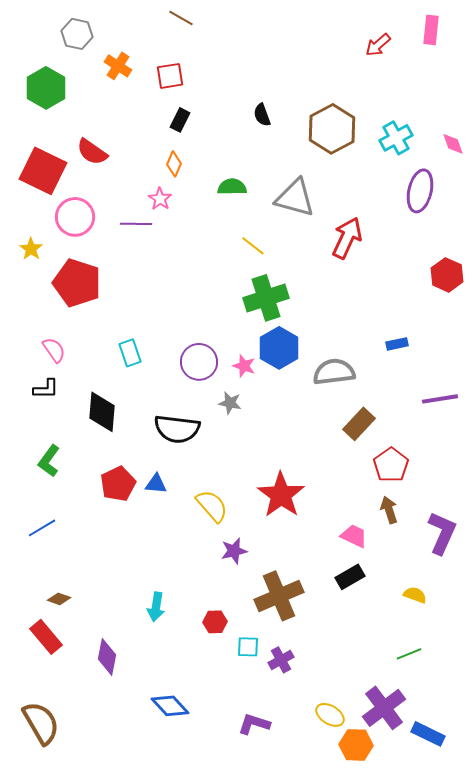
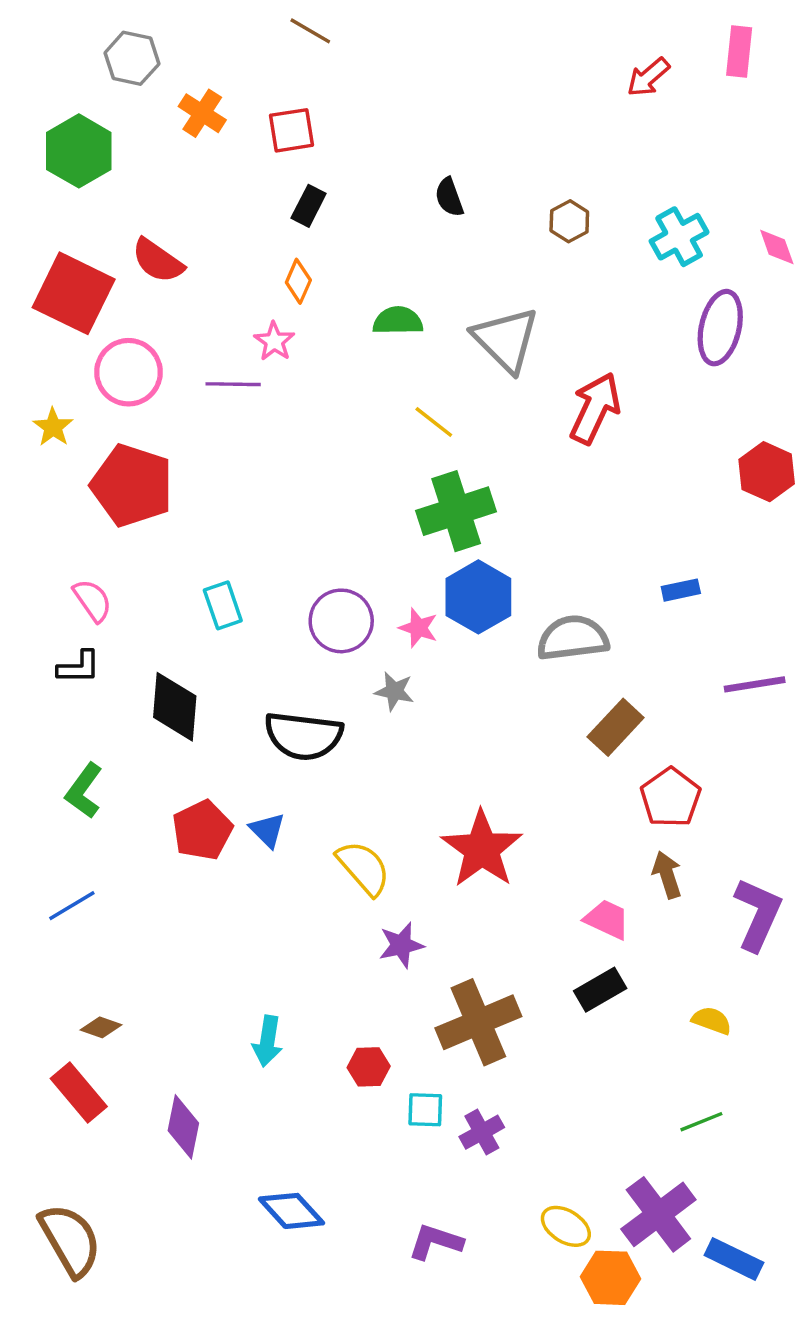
brown hexagon: (332, 129) -> (569, 221), size x0.5
gray triangle: (295, 198) -> (506, 340), turned 30
blue triangle: (156, 484) -> (267, 830), turned 40

